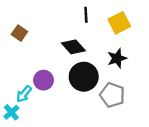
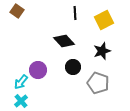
brown square: (19, 33) -> (17, 11), moved
black circle: (84, 77) -> (73, 67), size x0.6
cyan cross: (11, 112) -> (21, 101), moved

